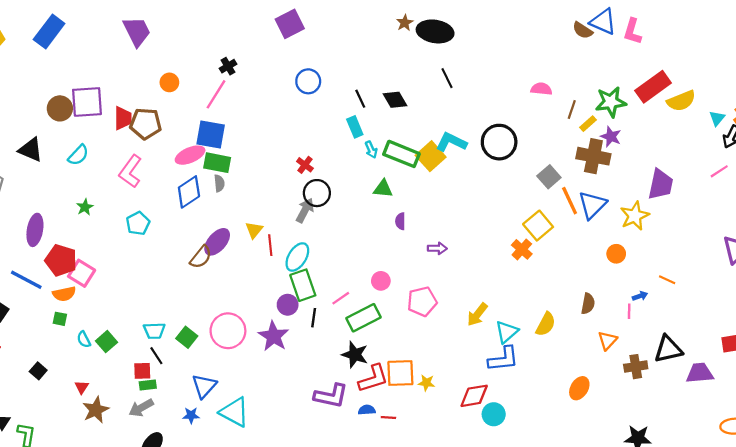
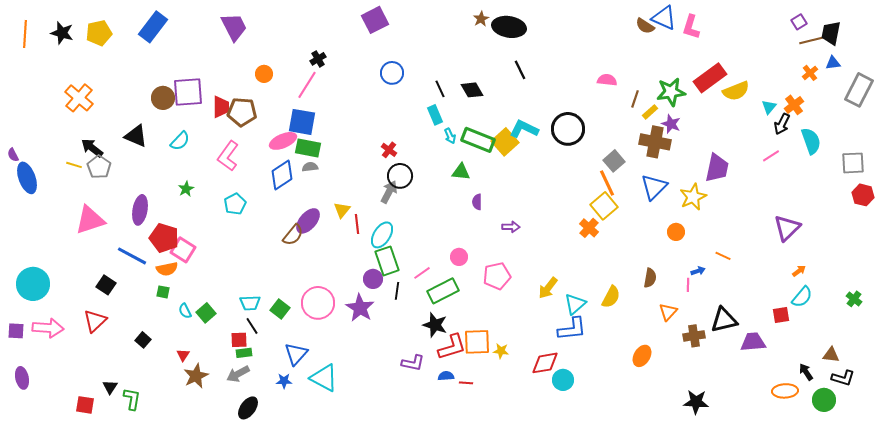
gray semicircle: (219, 183) -> (310, 167), turned -91
orange line: (570, 201) -> (607, 183), moved
purple L-shape: (331, 396) -> (413, 363), size x0.7

